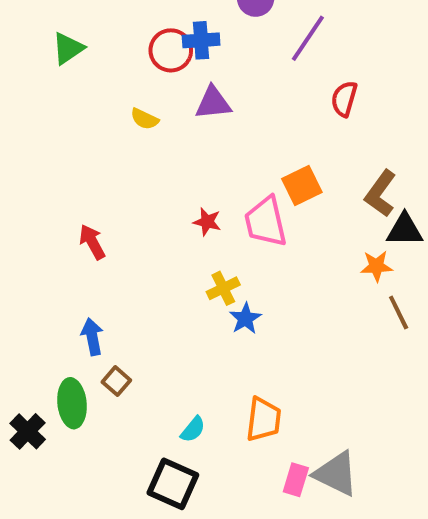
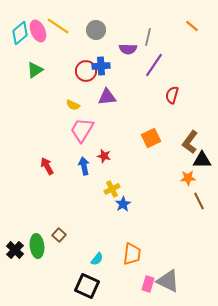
pink trapezoid: (266, 222) -> (82, 130), moved, turned 44
blue arrow: (92, 337) -> (84, 166), moved
black cross: (28, 431) -> (15, 250), moved

